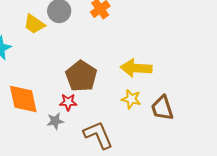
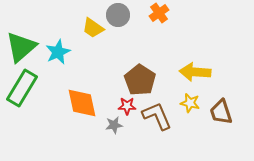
brown L-shape: (98, 135) -> (157, 116), moved

